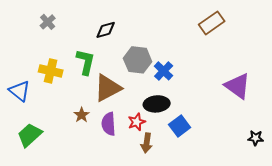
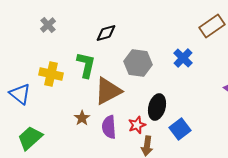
blue cross: (164, 71) -> (183, 58), moved
black ellipse: (157, 104) -> (157, 107), turned -70

